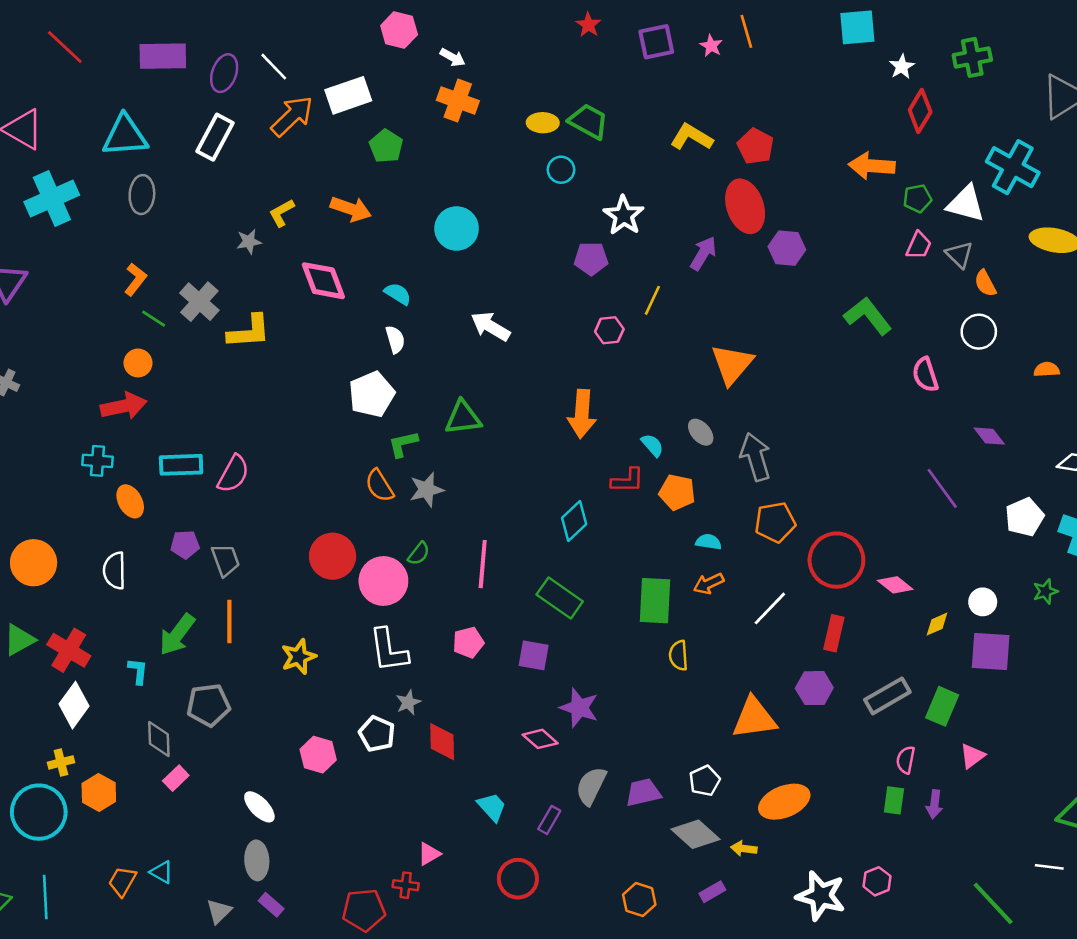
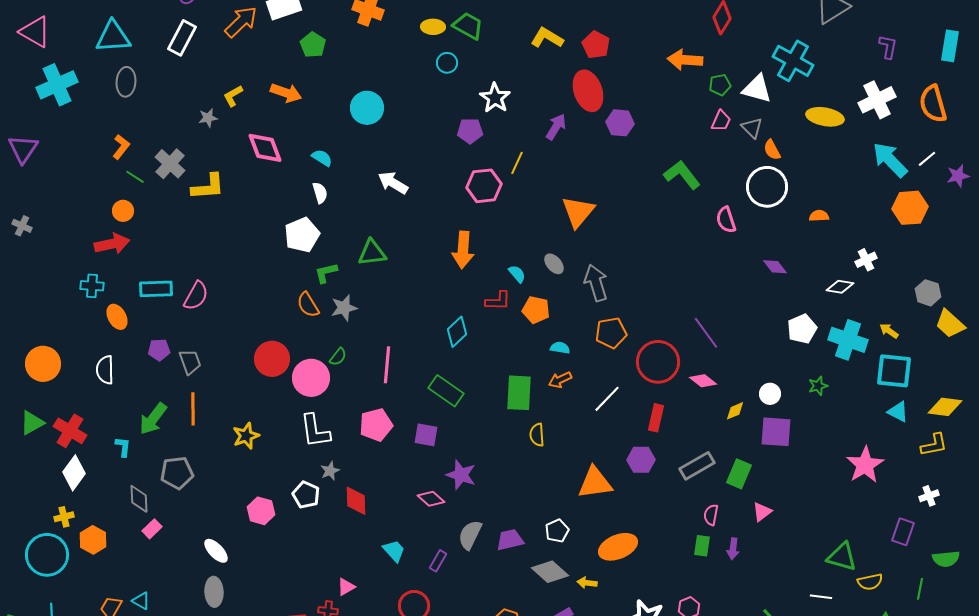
pink hexagon: (609, 330) -> (484, 186), size x1.6
white circle: (979, 332) -> (767, 187), size x1.5
purple line: (942, 488) -> (706, 333), moved
pink pentagon: (468, 642) -> (376, 425), size x1.4

